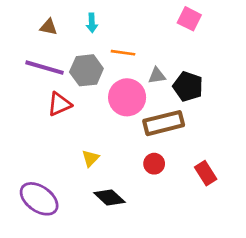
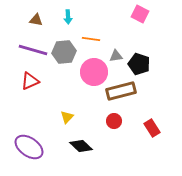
red triangle: (59, 104) -> (30, 81), moved

